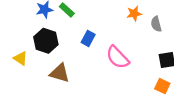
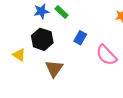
brown triangle: (60, 73) -> (54, 69), turned 48

